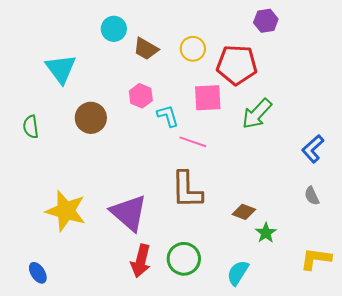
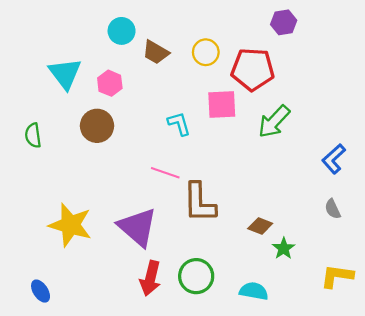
pink hexagon: (141, 96) -> (110, 83), moved
pink line: (193, 142) -> (165, 173), moved
cyan semicircle: (238, 273) -> (254, 291), turned 68

